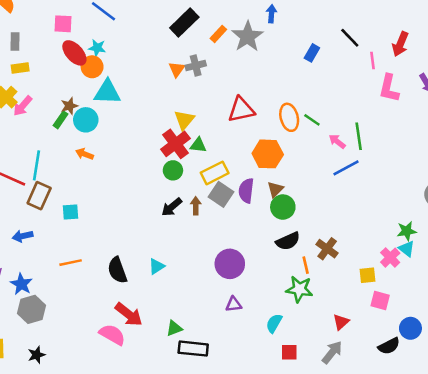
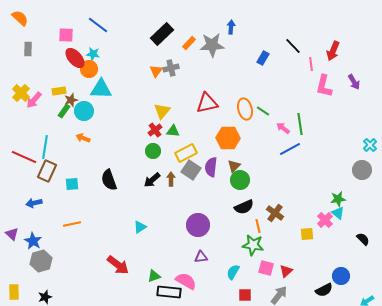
gray star: (247, 36) -> (212, 45), turned 30
yellow rectangle: (20, 68) -> (59, 91), moved
red cross: (175, 144) -> (155, 130), size x0.6
black semicircle: (117, 270) -> (109, 180), moved
pink square: (380, 301) -> (266, 268), moved
pink semicircle: (112, 335) -> (186, 281), moved

